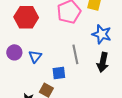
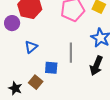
purple circle: (14, 52) -> (12, 23), moved

